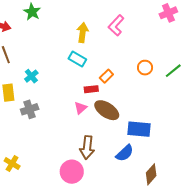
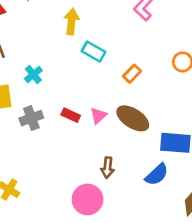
yellow arrow: (83, 33) -> (72, 22), moved
red rectangle: (91, 89) -> (71, 115), moved, turned 32
brown arrow: (87, 148) -> (108, 168), size x0.7

